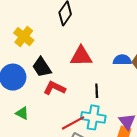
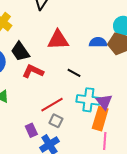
black line: (97, 91) -> (74, 73), turned -56
cyan cross: (93, 117) -> (88, 100), moved

